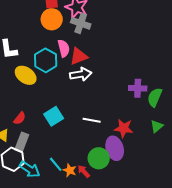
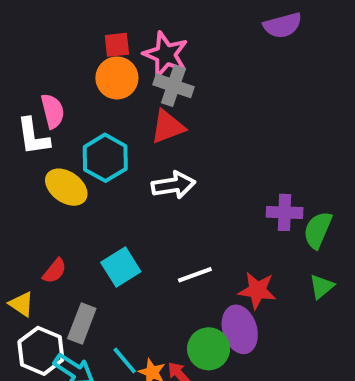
pink semicircle: (64, 48) -> (53, 111), moved
red triangle: (79, 56) -> (168, 127), moved
white line: (92, 120) -> (195, 275), turned -30
gray rectangle: (22, 142) -> (82, 324), moved

